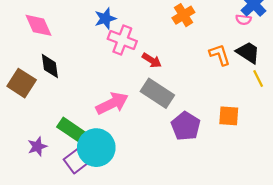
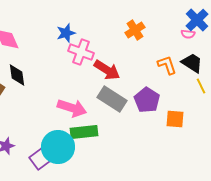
red arrow: (152, 60) -> (107, 70), size x1.5
pink arrow: (112, 103) -> (72, 108), turned 44
purple pentagon: (186, 126) -> (147, 100), moved
green rectangle: (72, 131) -> (84, 132), moved, turned -40

